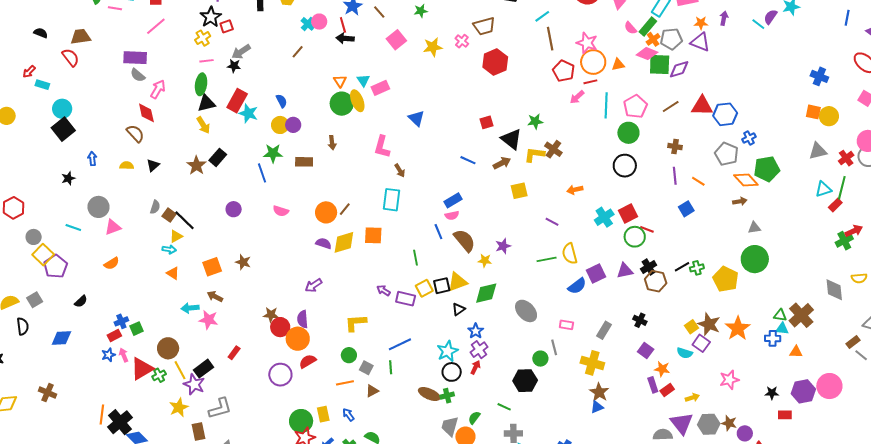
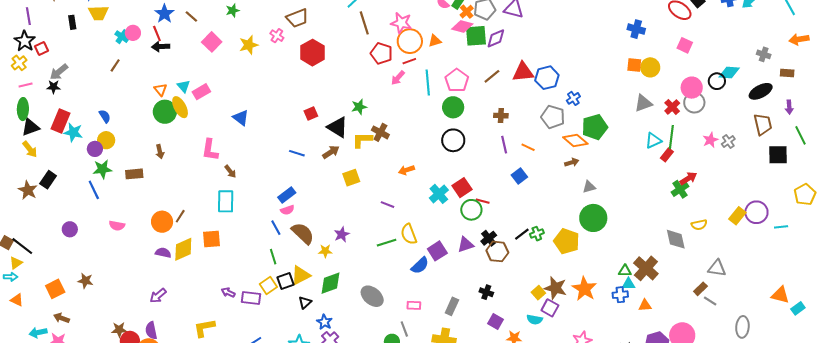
purple circle: (293, 125) -> (95, 149), moved
green line: (415, 258) -> (273, 257), moved

